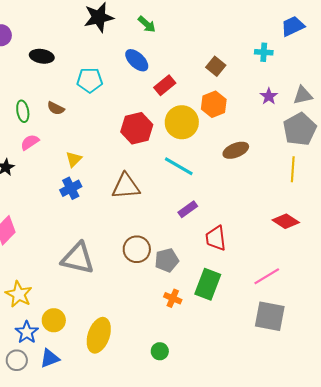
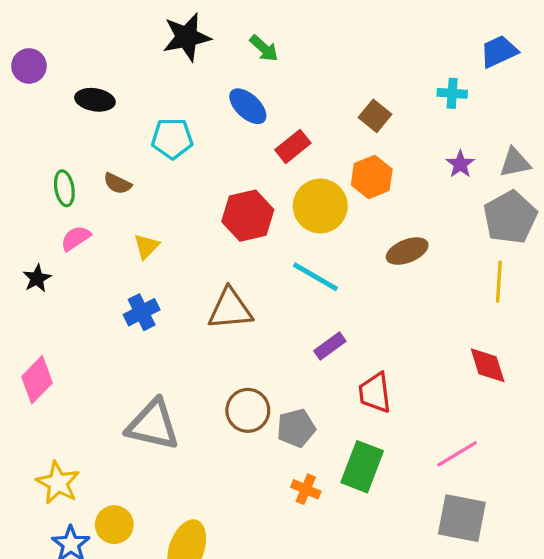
yellow triangle: (74, 159) -> (146, 246), moved
red diamond: (286, 221) -> (488, 365), turned 40

